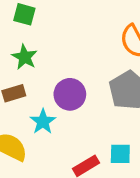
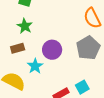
cyan square: (120, 154) -> (82, 87), turned -32

